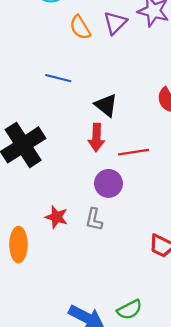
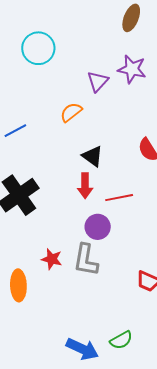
orange semicircle: (80, 27) -> (71, 112), moved, turned 85
blue line: (58, 78) -> (15, 131), moved, turned -40
gray L-shape: (94, 219) -> (86, 260), size x1.6

